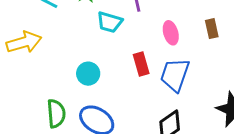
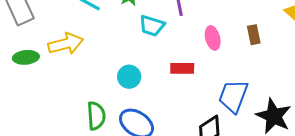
red rectangle: (141, 64) -> (182, 68), turned -75
blue trapezoid: (175, 75) -> (233, 96), moved

